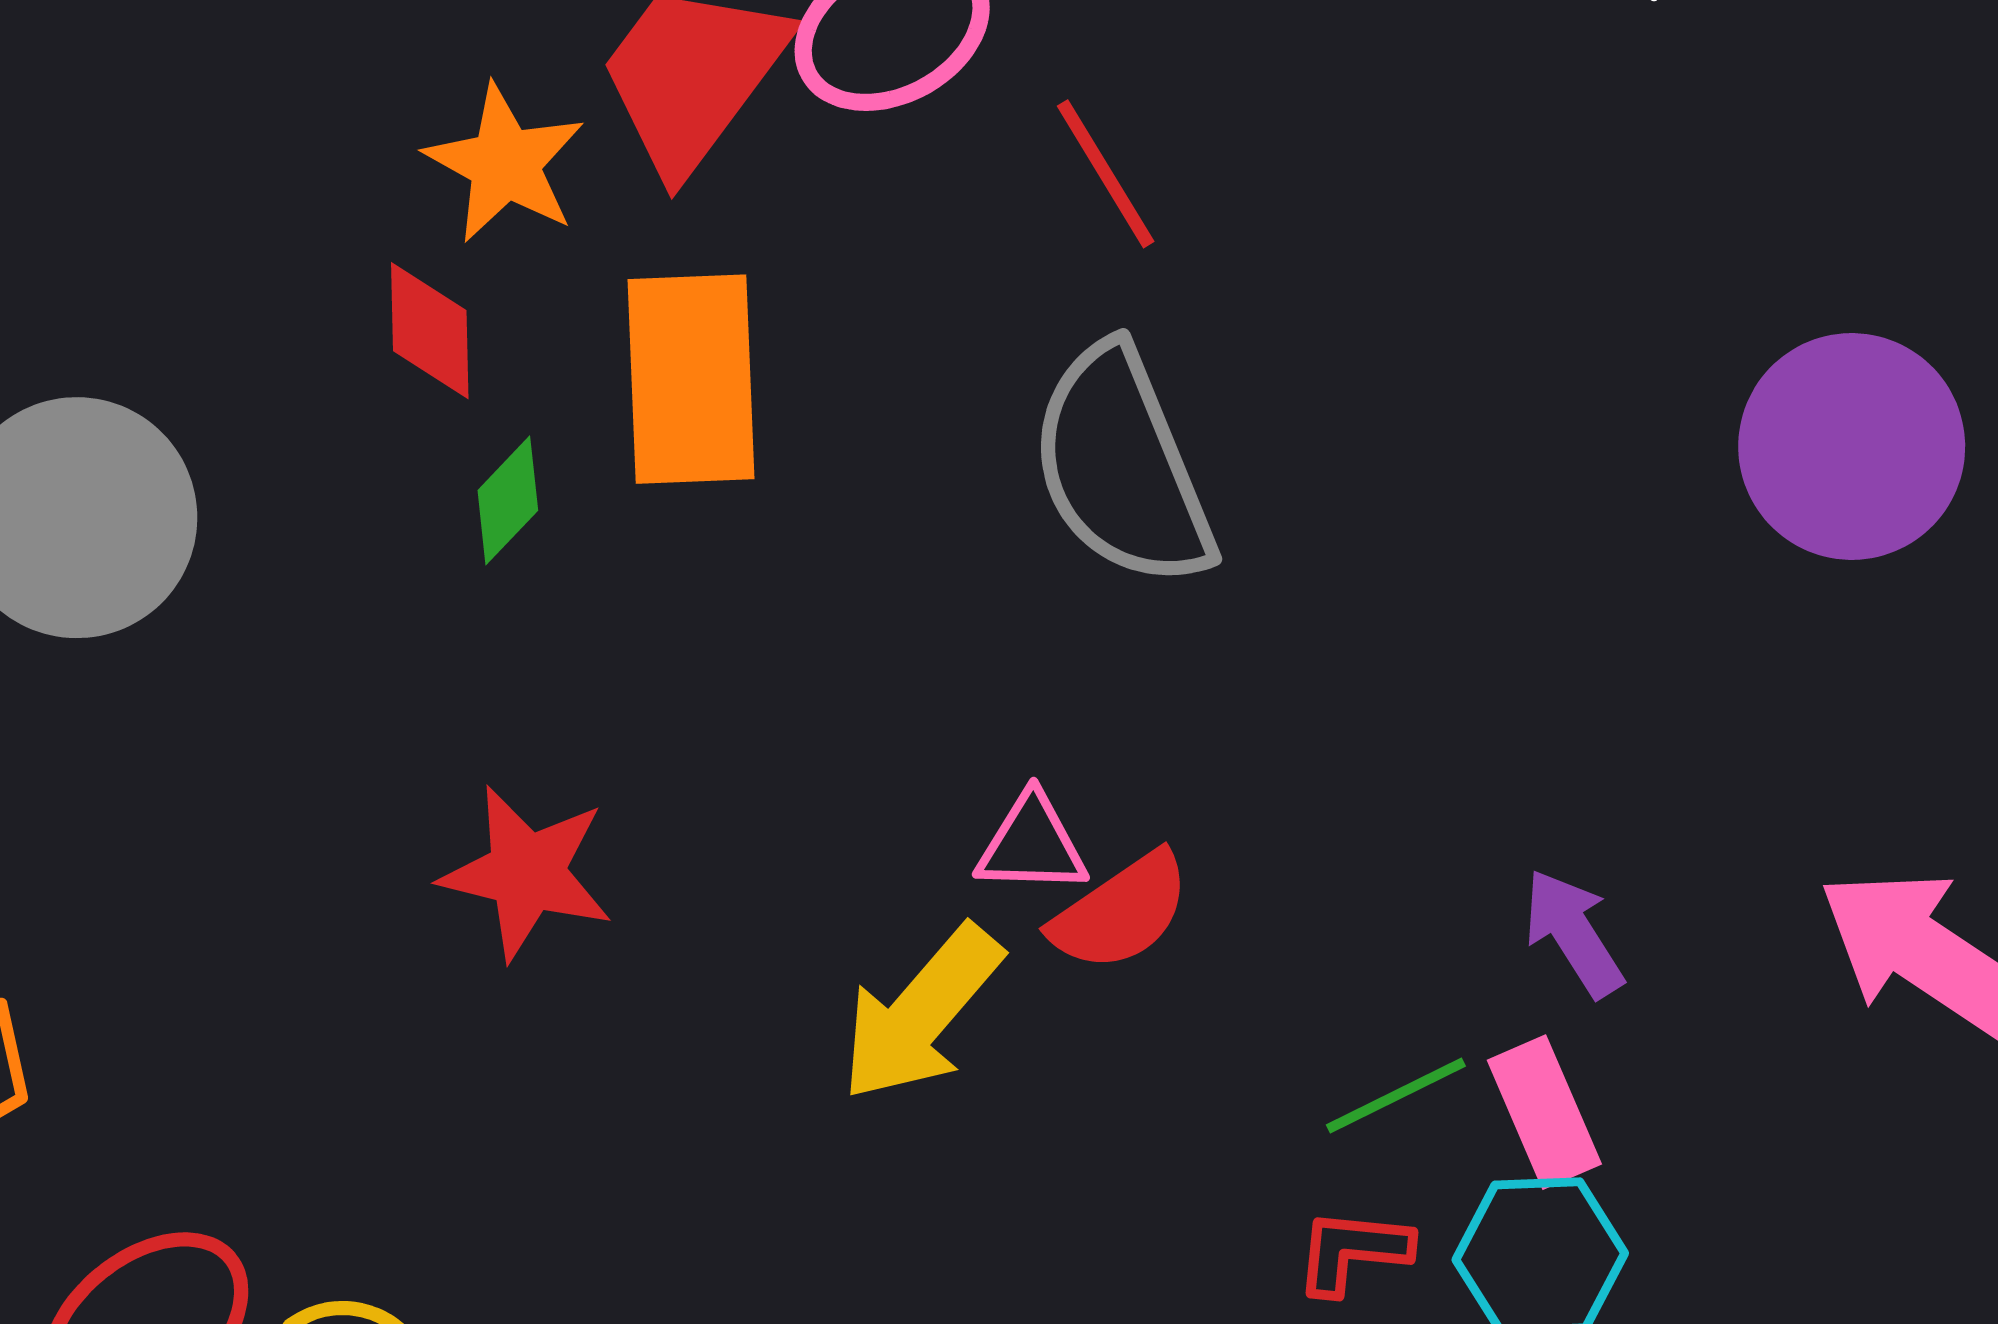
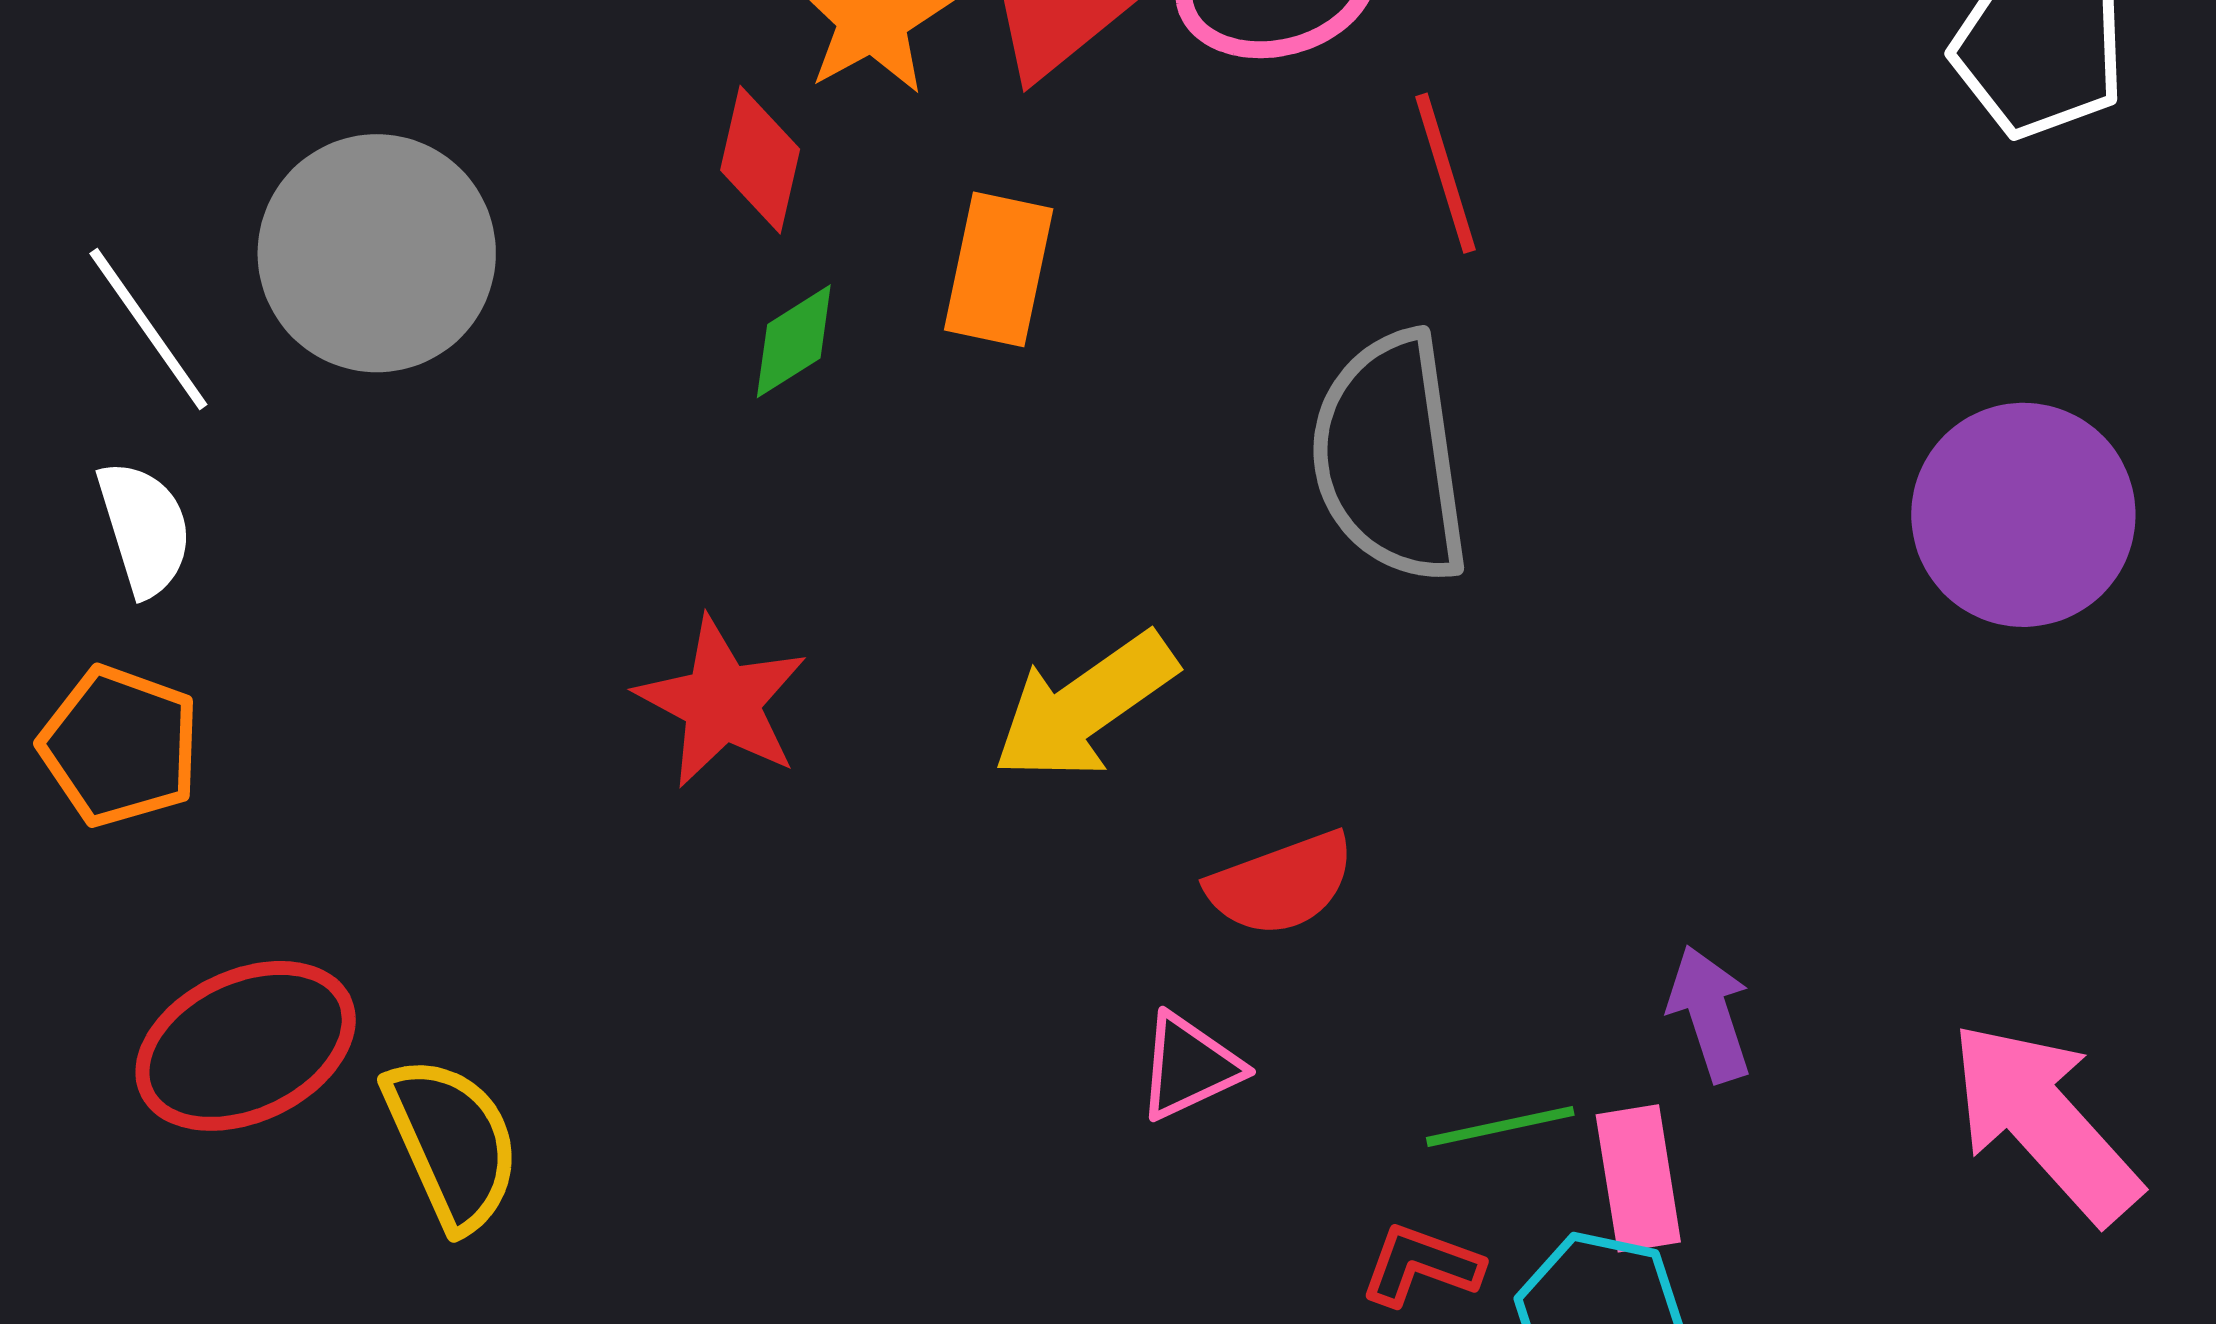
orange rectangle: (691, 379) -> (999, 269), size x0.7
purple circle: (1852, 446) -> (2023, 515), moved
pink triangle: (1032, 844) -> (1189, 1067), moved, turned -41
yellow arrow: (921, 1013) -> (1085, 706), moved

